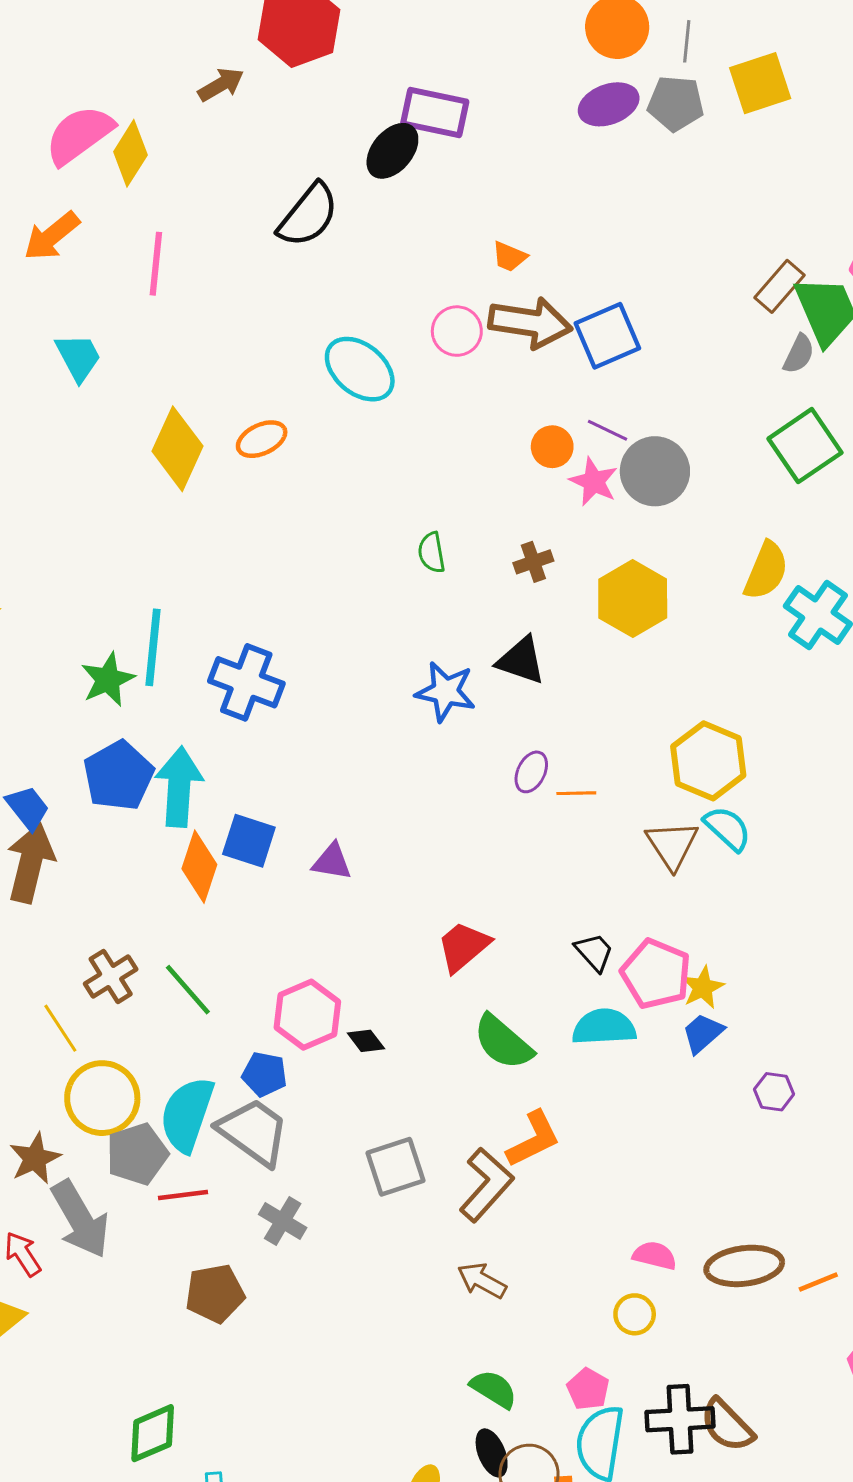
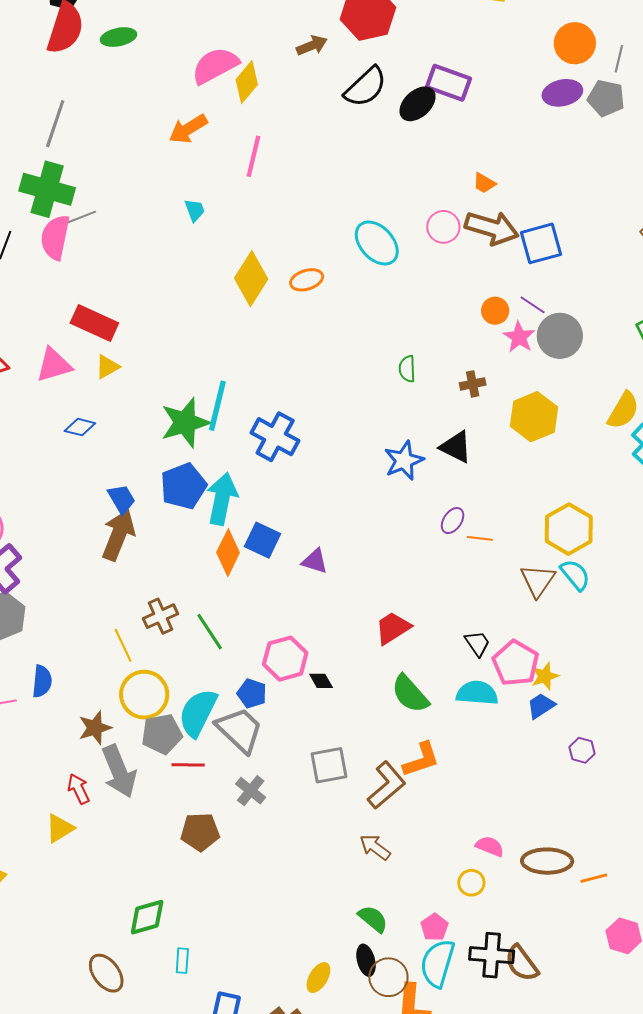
black semicircle: (308, 215) -> (366, 87), moved
cyan trapezoid: (78, 357) -> (195, 210), size x0.7
green star: (108, 679) -> (185, 423), size x1.4
blue star: (445, 692) -> (404, 461), turned 30

